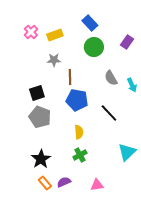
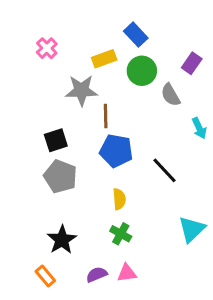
yellow rectangle: (55, 35) -> (104, 59), moved
gray star: (54, 60) -> (81, 90), size x1.5
gray semicircle: (111, 78) -> (171, 95), moved
green cross: (80, 155) -> (121, 234), turned -32
orange rectangle: (45, 183) -> (45, 276), moved
pink triangle: (97, 185) -> (127, 273), moved

